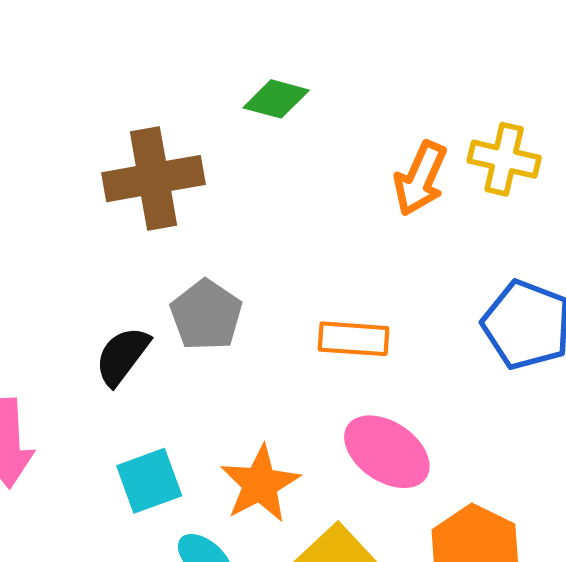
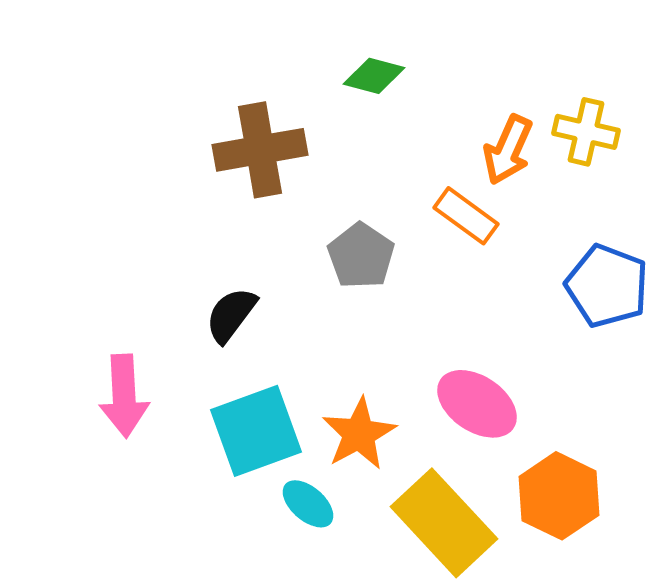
gray pentagon: (206, 315) -> (361, 256), moved
orange rectangle: (354, 339) -> (466, 216), moved, turned 32
cyan square: (149, 481) -> (256, 431), size x1.5

